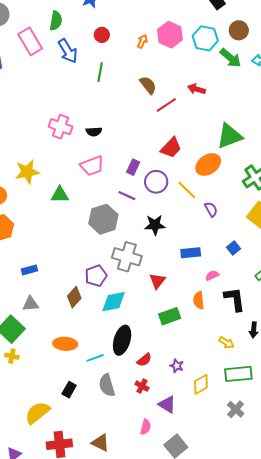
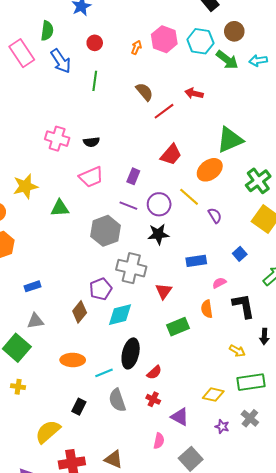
purple circle: (156, 182) -> (159, 204), moved
yellow cross: (12, 356) -> (18, 387), moved
purple star: (177, 366) -> (222, 427), moved
yellow diamond: (201, 384) -> (213, 395), turned 45

